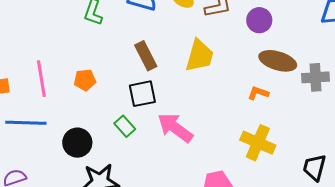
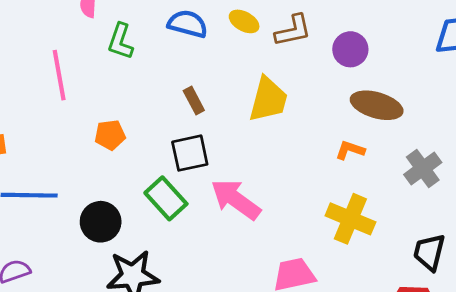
brown rectangle: (146, 56) -> (194, 100), size x0.7
gray cross: (316, 77) -> (423, 169), moved, turned -32
pink line: (41, 79) -> (59, 75), moved
green rectangle: (125, 126) -> (166, 198), size x1.4

